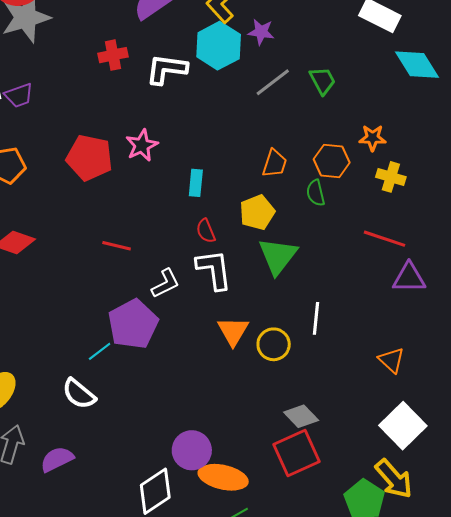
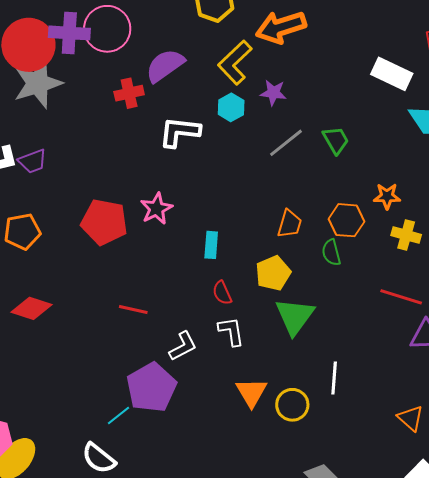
cyan hexagon: (219, 46) -> (231, 107), size x0.6
red cross: (113, 55) -> (129, 93), moved
white L-shape: (214, 270) -> (231, 331), size x0.7

